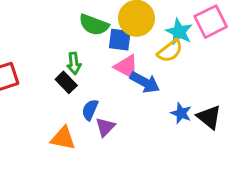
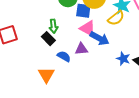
blue semicircle: (90, 110) -> (64, 56), turned 96
purple triangle: (105, 127) -> (81, 49), moved, turned 40
orange triangle: (63, 138) -> (46, 75), turned 48

